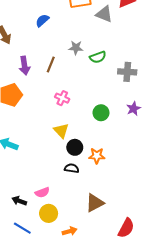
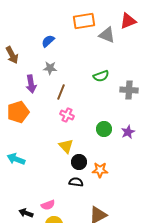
gray star: (76, 48) -> (50, 68), moved
brown line: (51, 65) -> (61, 92), moved
purple star: (133, 109) -> (128, 132), moved

